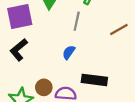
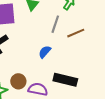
brown line: (119, 29) -> (76, 33), moved

